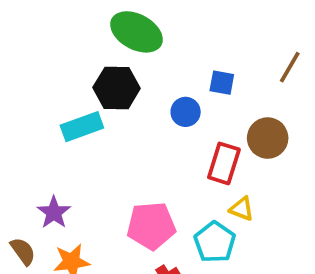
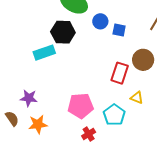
blue circle: (186, 112) -> (100, 21), moved
yellow triangle: (242, 209) -> (137, 98), moved
purple star: (54, 212) -> (29, 98), turned -30

